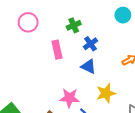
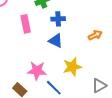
blue cross: (90, 44) -> (58, 19), turned 32

